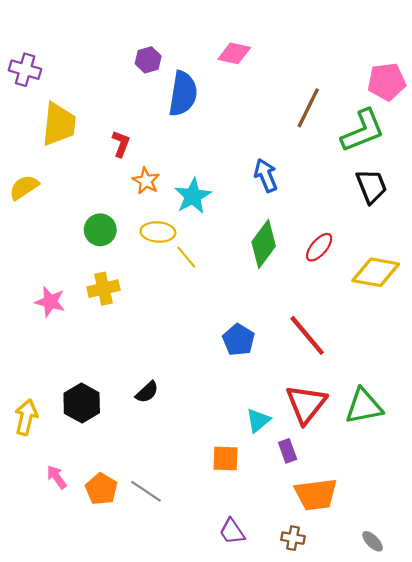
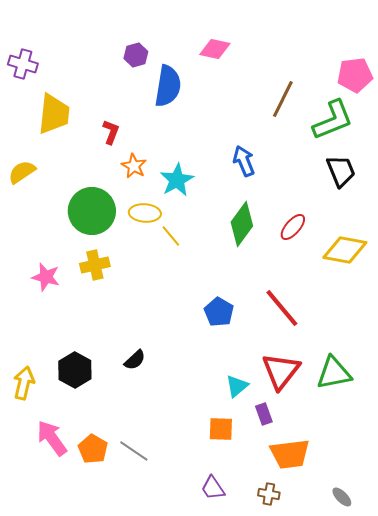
green circle: (100, 230) -> (92, 211), size x1.6
orange square: (225, 459) -> (221, 429), moved
pink arrow: (57, 477) -> (52, 438), size x1.6

